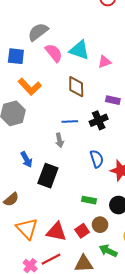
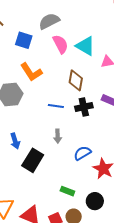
black cross: (99, 120) -> (84, 107), moved
blue line: (70, 121) -> (56, 106), moved
gray arrow: (59, 140) -> (58, 136), moved
blue semicircle: (97, 159) -> (82, 153), turned -114

